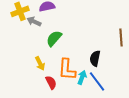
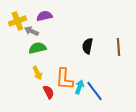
green semicircle: (54, 38) -> (37, 48), moved, turned 36
black semicircle: (95, 58) -> (87, 46), moved

